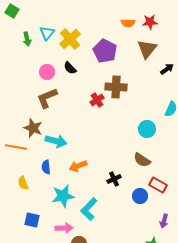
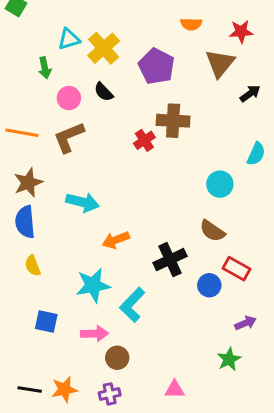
red star: (150, 22) -> (241, 32), moved
cyan triangle: (47, 33) -> (69, 39), turned 35
green arrow: (27, 39) -> (45, 68), moved
brown star: (33, 128) -> (28, 183), moved, turned 30
orange line: (16, 147) -> (22, 133), moved
blue semicircle: (46, 167) -> (25, 222), moved, size x1.5
black cross: (114, 179) -> (170, 260), size x1.5
purple arrow: (164, 221) -> (246, 323), turned -128

